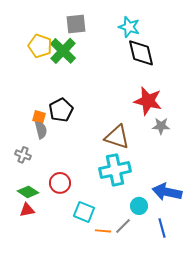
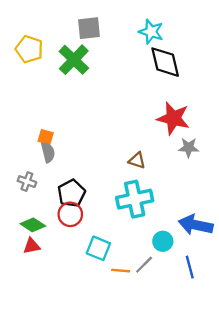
yellow pentagon: (40, 46) -> (29, 49), moved
black pentagon: (61, 110) -> (71, 193), moved
brown triangle: (117, 137) -> (137, 160), size x0.6

